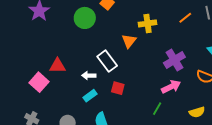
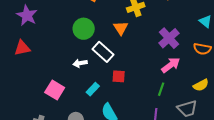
green circle: (85, 18) -> (84, 29), moved
red triangle: (57, 66) -> (22, 48), moved
white arrow: (89, 76) -> (80, 63), moved
pink square: (39, 82) -> (55, 90), moved

